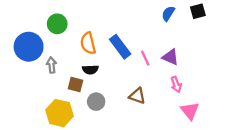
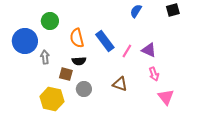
blue semicircle: (168, 14) -> (136, 11), moved
pink line: (145, 58) -> (127, 51), turned 56

